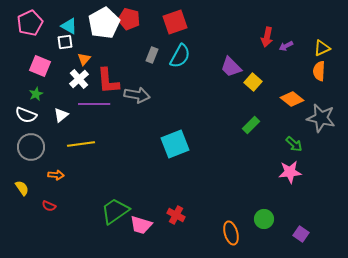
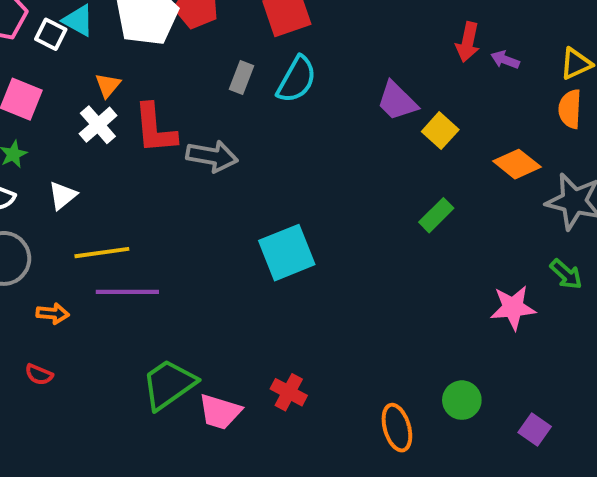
white square: (65, 42) -> (51, 34), moved, turned 35
purple arrow: (286, 46) -> (505, 60), turned 48
purple line: (94, 104) -> (127, 292), moved
green arrow: (294, 144) -> (566, 274), moved

